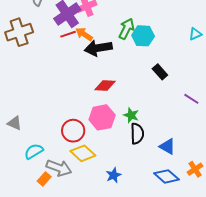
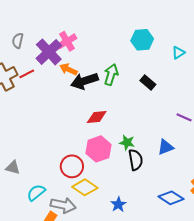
green arrow: (126, 29) -> (111, 75), moved
red line: (68, 34) -> (27, 74), moved
cyan hexagon: (143, 36) -> (142, 40), moved
black rectangle: (160, 72) -> (148, 82), moved
blue triangle: (167, 146) -> (166, 147), moved, turned -42

